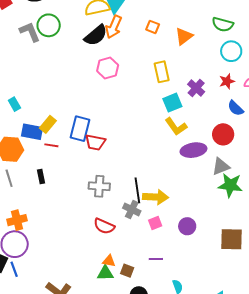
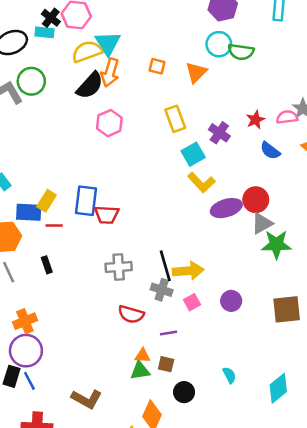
cyan circle: (231, 51) -> (219, 44), moved
red circle: (223, 134) -> (256, 200), moved
purple line: (156, 259) -> (168, 333), moved

